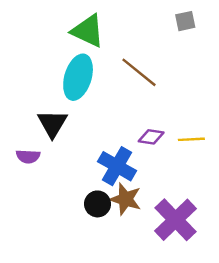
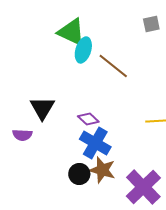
cyan ellipse: (78, 77) -> (83, 50), moved, size x0.7
purple diamond: (151, 137) -> (88, 119), moved, turned 35

